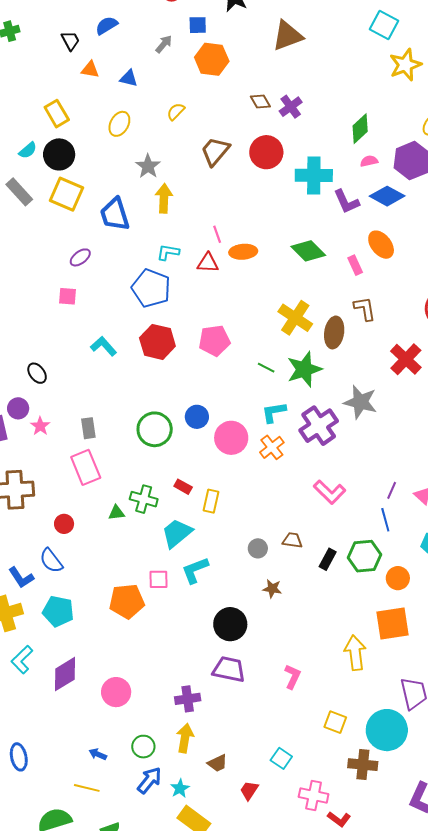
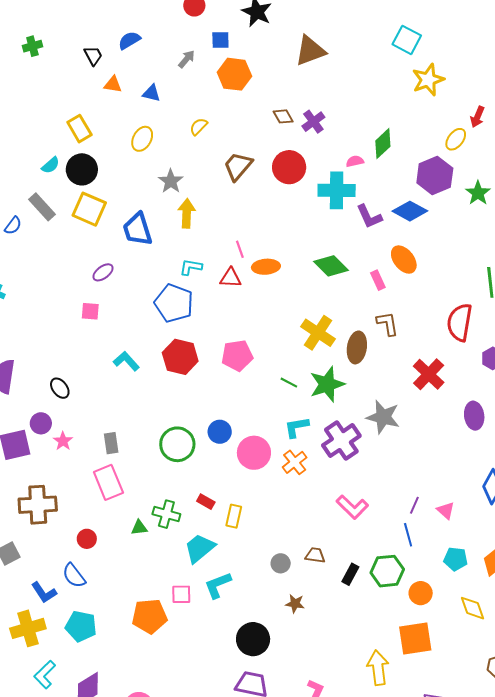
pink semicircle: (369, 161) -> (355, 161), moved

